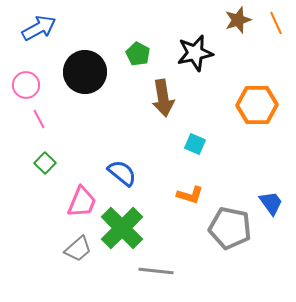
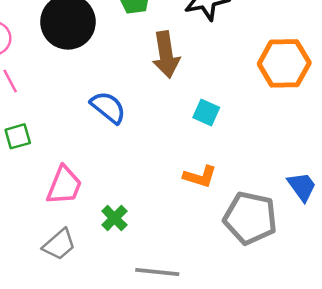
green square: (45, 163) -> (18, 136), turned 30
blue semicircle: (122, 173) -> (108, 107), moved
green cross: (122, 228) -> (114, 218), size x0.5

